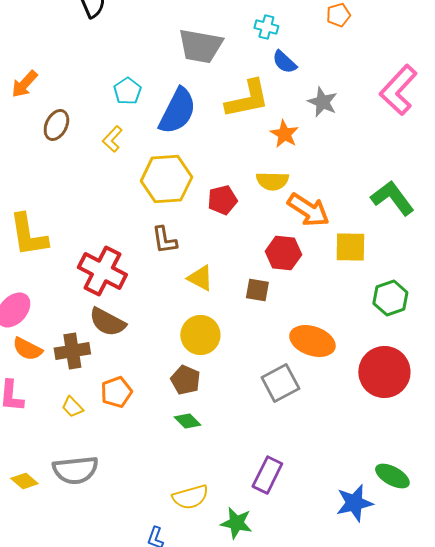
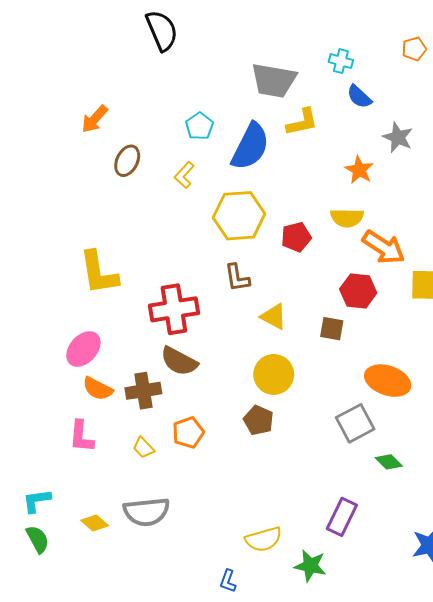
yellow L-shape: (247, 99) -> (302, 122), moved, size x0.7
red cross: (102, 271) -> (174, 309), turned -36
green diamond: (187, 421) -> (389, 462), moved

